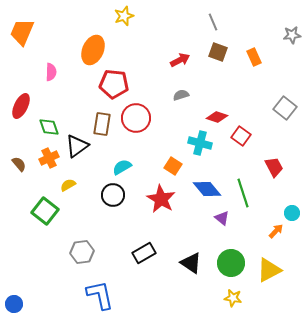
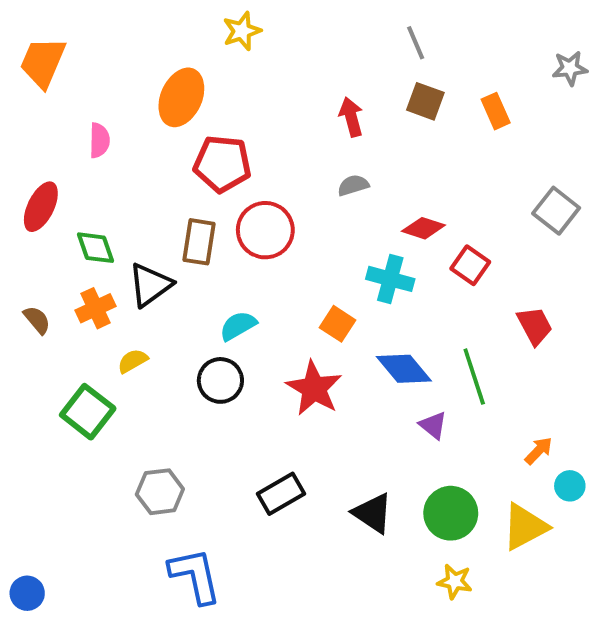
red arrow: (180, 60) -> (351, 117), turned -78
cyan circle: (292, 213) -> (570, 486), moved

